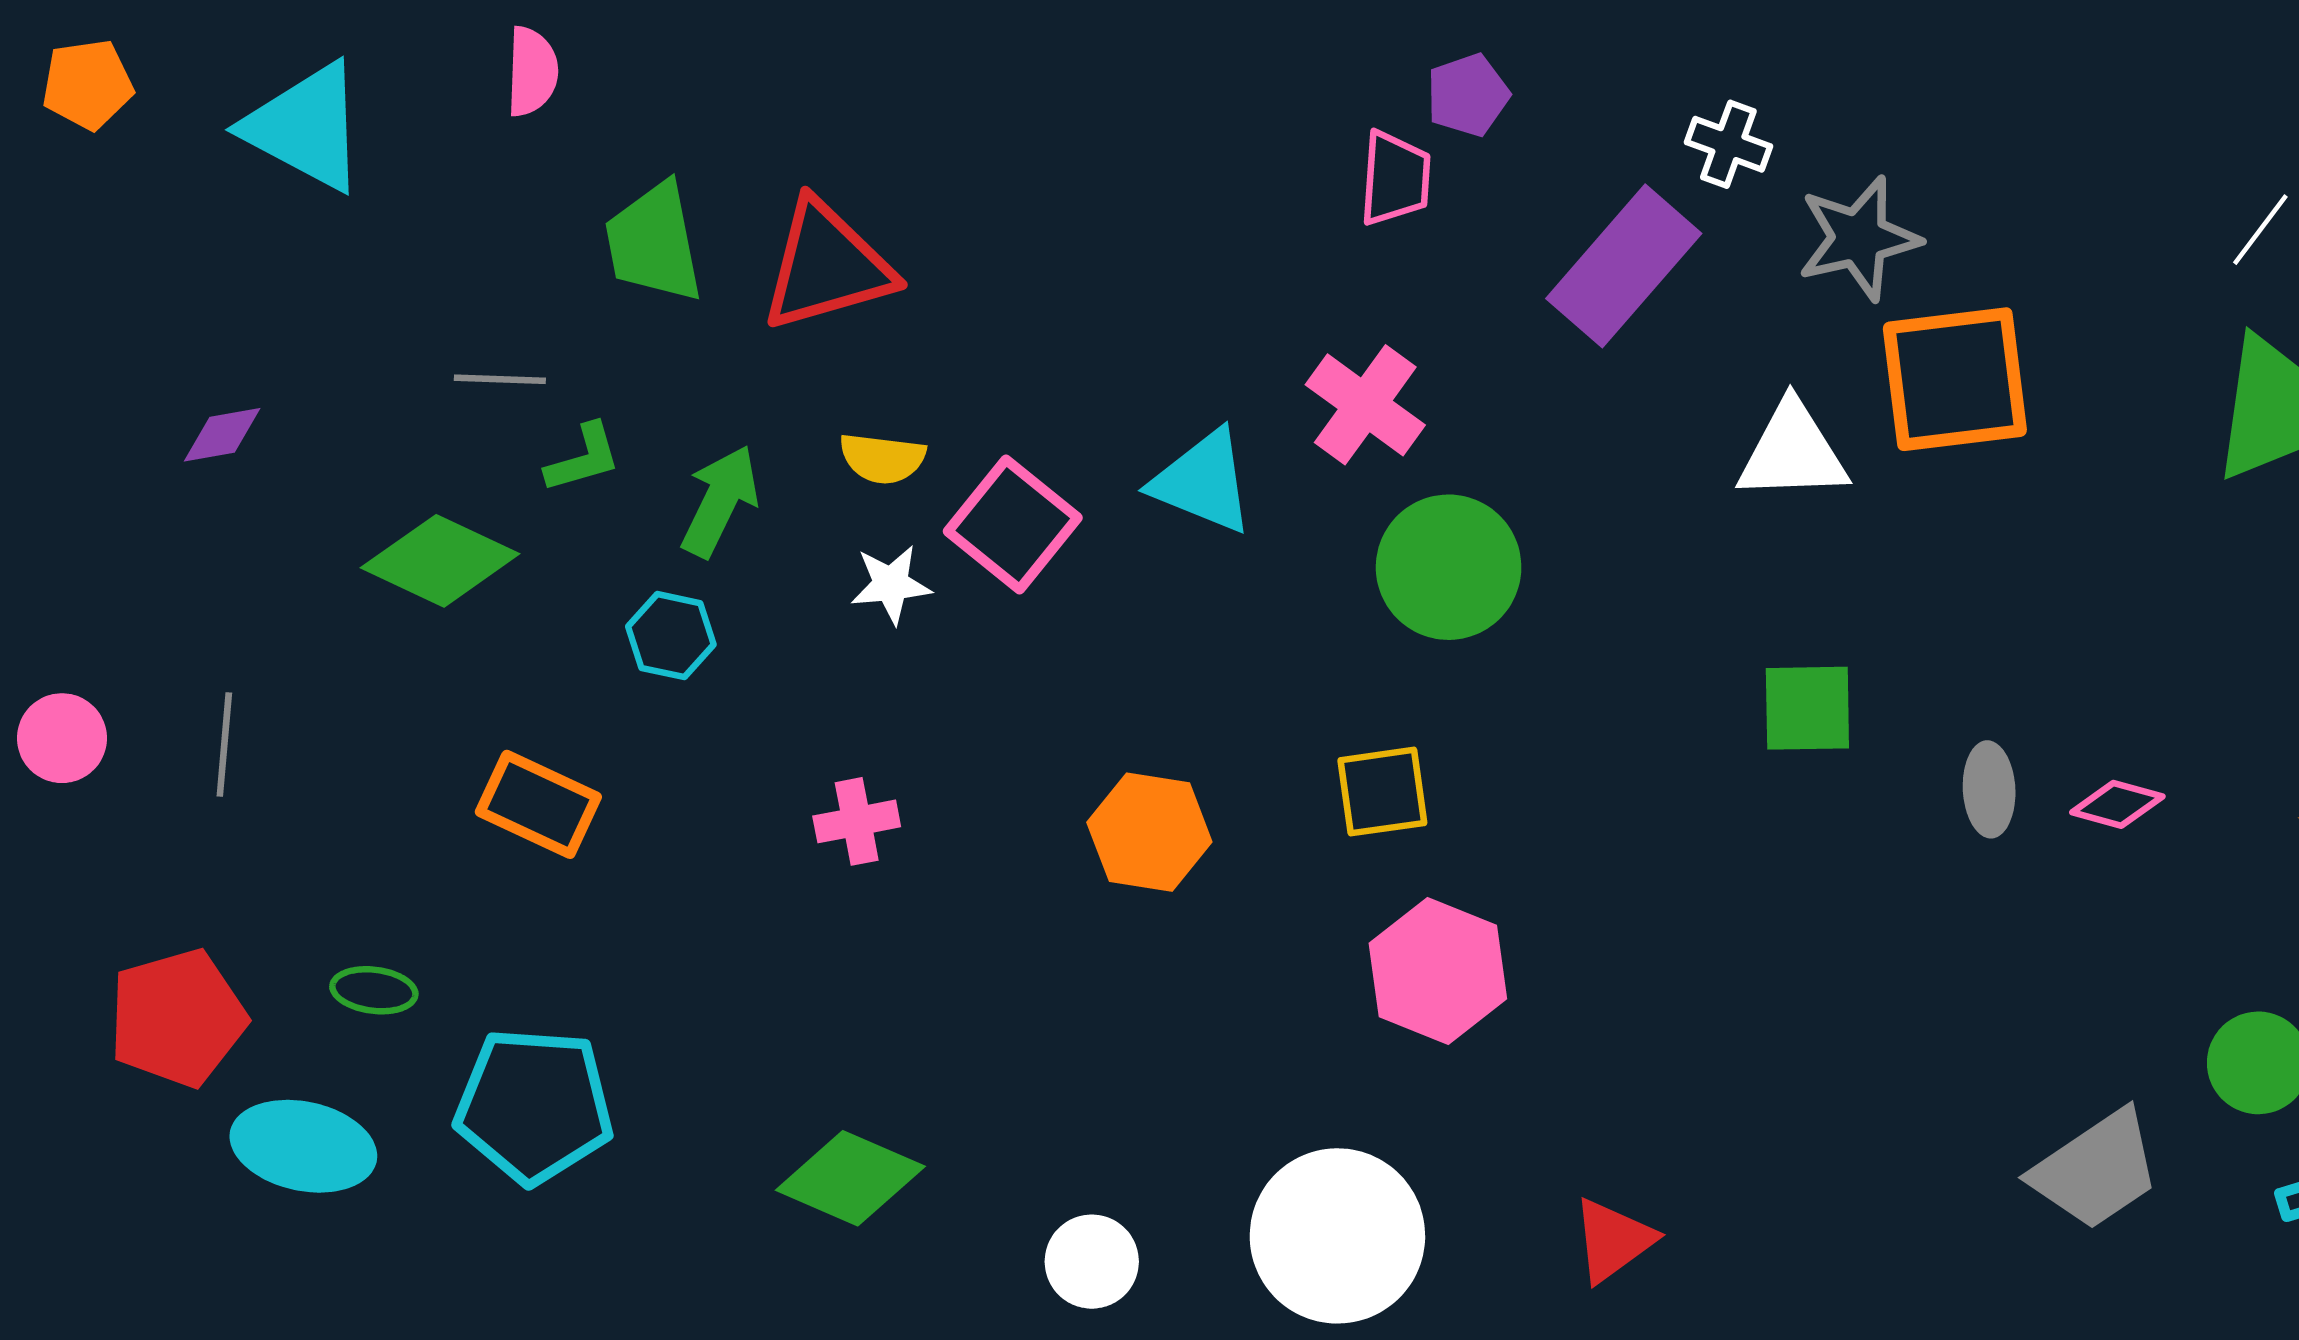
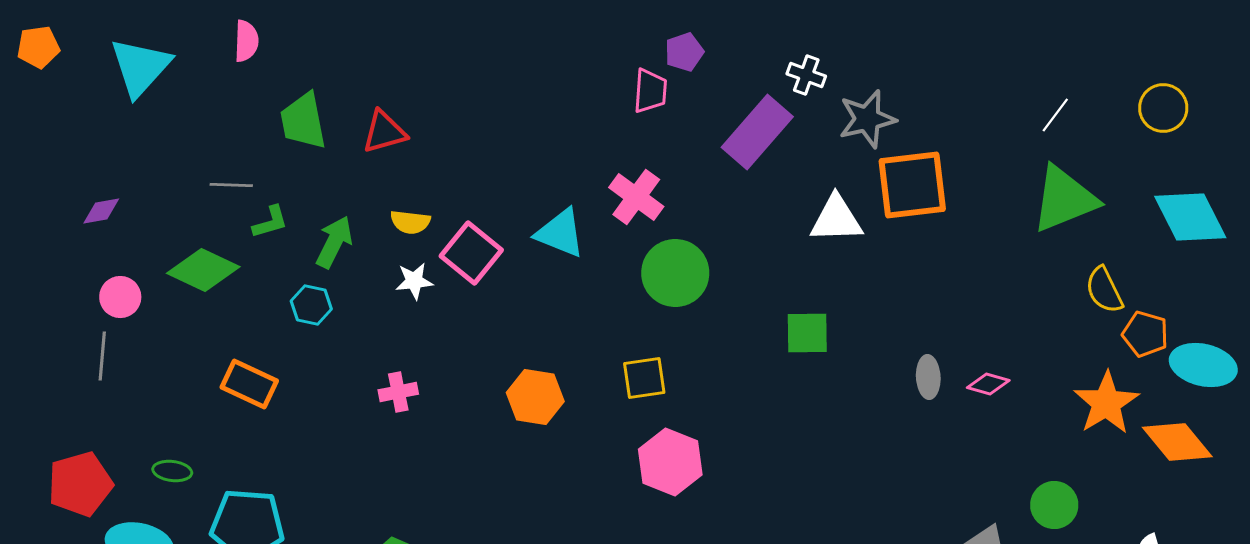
cyan triangle: (306, 127) -> (140, 67), turned 44
red triangle: (827, 266) -> (384, 132), size x0.7
green square: (1807, 708) -> (807, 333), moved
pink circle: (62, 738) -> (120, 297), moved

